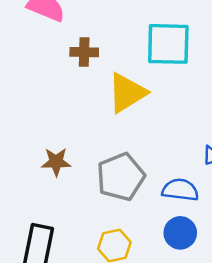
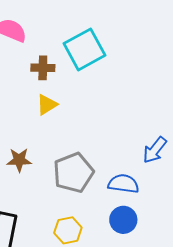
cyan square: (168, 44) -> (84, 49), moved, turned -30
yellow triangle: (127, 93) -> (47, 105), moved, size x0.6

